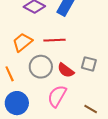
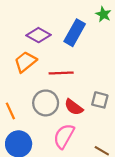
orange trapezoid: (22, 42) -> (25, 62), moved

